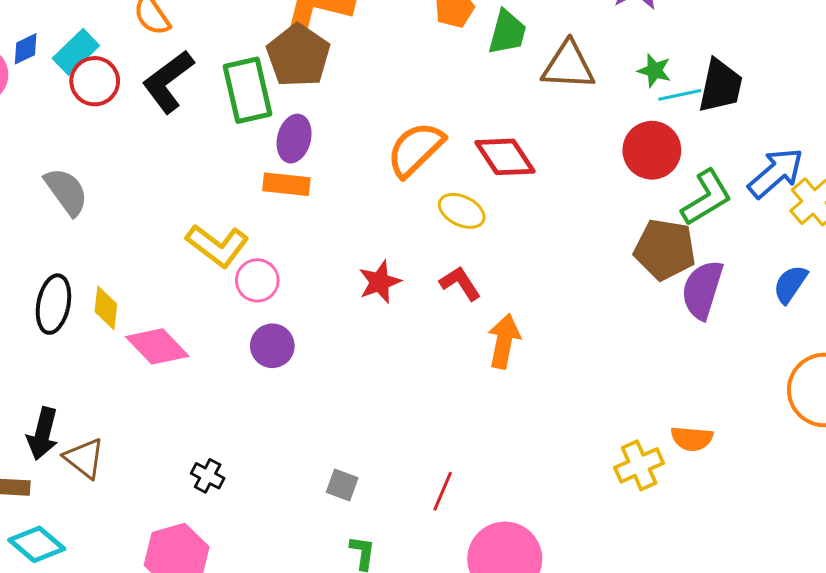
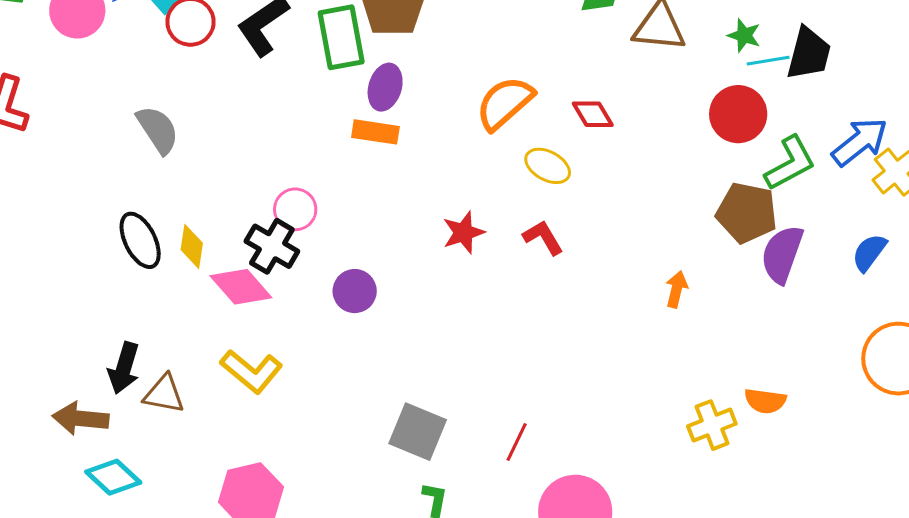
red diamond: (505, 157) -> (593, 114), size x0.7
yellow L-shape: (217, 246) -> (251, 371), moved
pink circle: (257, 280) -> (295, 209), moved
black ellipse: (53, 304) -> (140, 240), turned -40
orange arrow: (504, 341) -> (676, 289), moved, size x0.7
brown triangle: (84, 458) -> (164, 394), turned -30
black cross: (208, 476) -> (272, 246), moved, size x1.6
gray square: (342, 485) -> (418, 432), size x1.8

